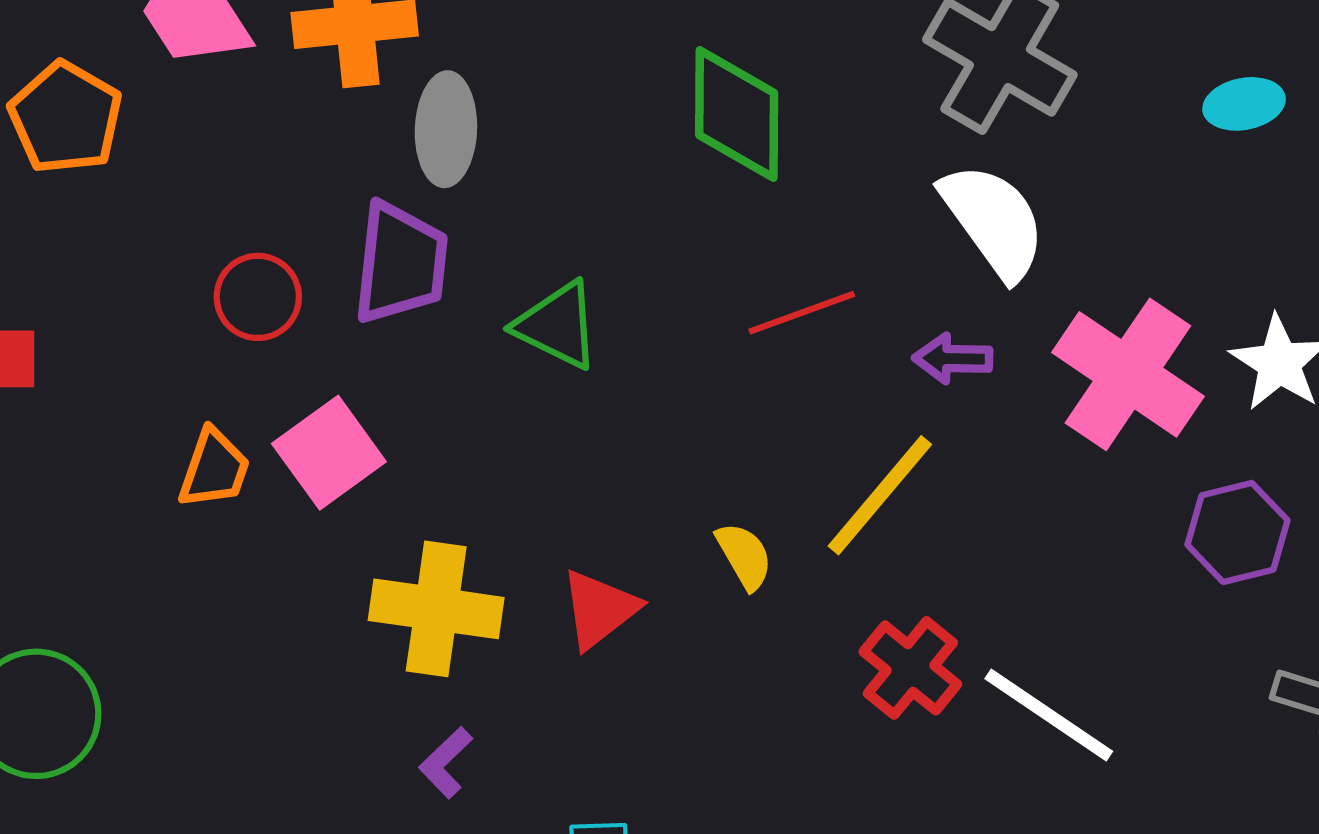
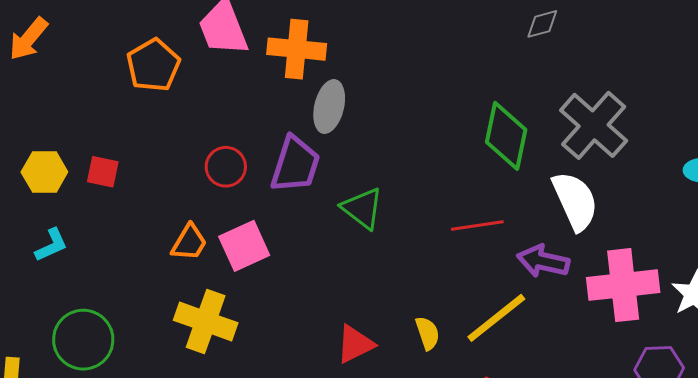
green diamond: (737, 114) -> (506, 136), moved
purple arrow: (953, 359) -> (543, 261), size x1.4
pink cross: (1128, 374) -> (623, 285), turned 38
yellow cross: (436, 609) -> (206, 321), moved

